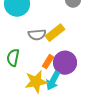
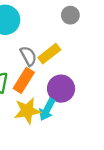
gray semicircle: (37, 35) -> (28, 56), turned -114
orange rectangle: (48, 62) -> (24, 80), moved, size x1.5

